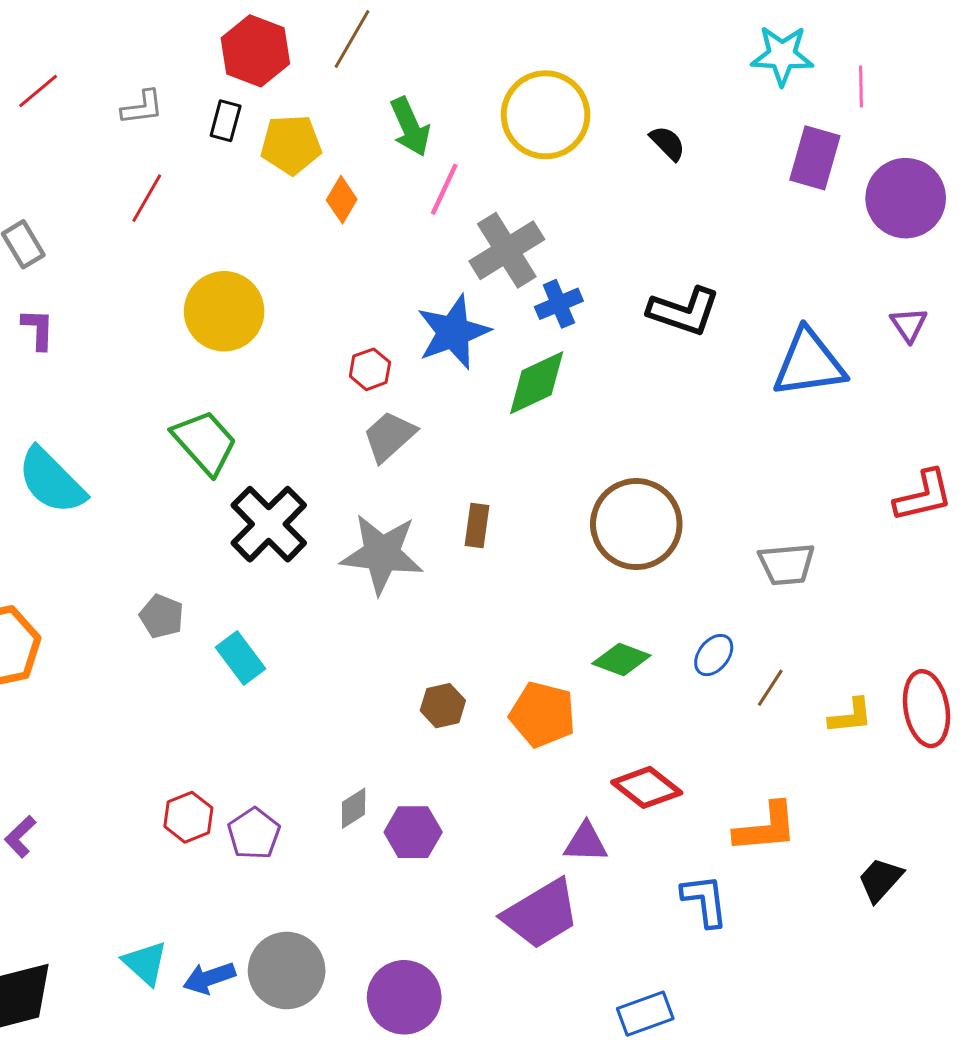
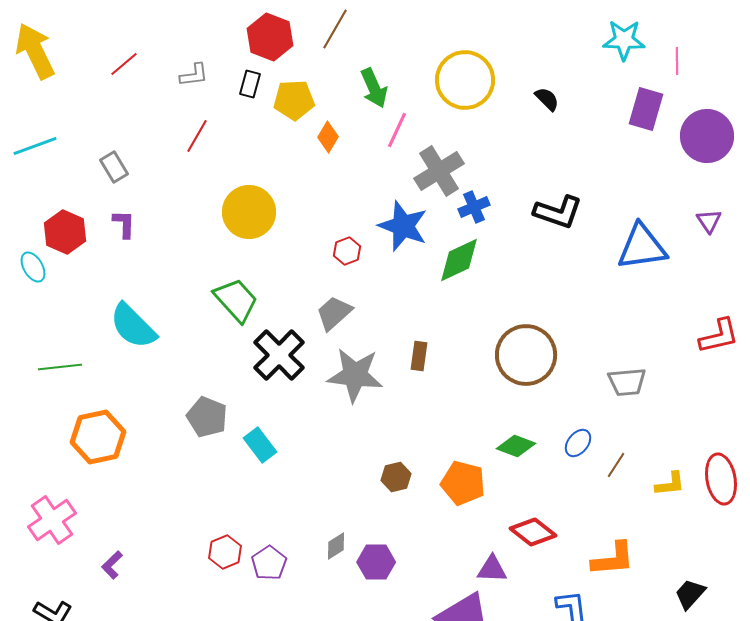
blue star: (453, 332) -> (403, 226), turned -30
gray trapezoid: (389, 436) -> (334, 313), moved
gray pentagon: (162, 616) -> (207, 417), size x1.4

